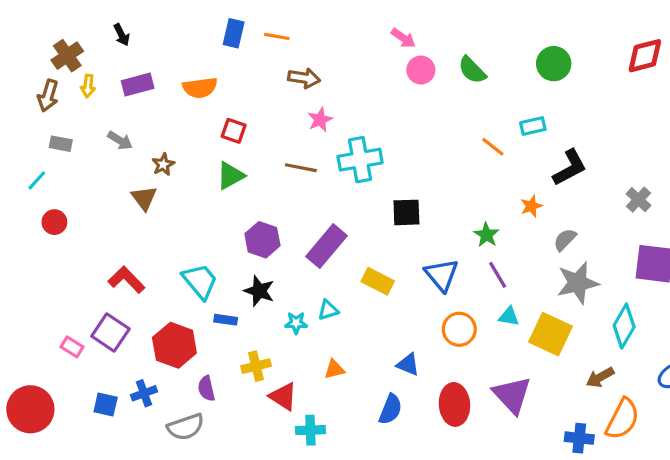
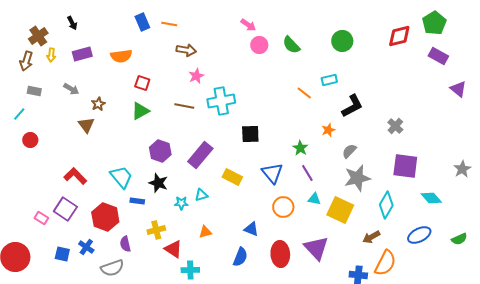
blue rectangle: (234, 33) -> (142, 22), turned -36
blue cross: (144, 393) -> (86, 247), turned -35

